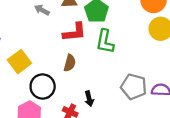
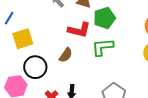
green L-shape: (105, 41) -> (103, 47), turned 55

